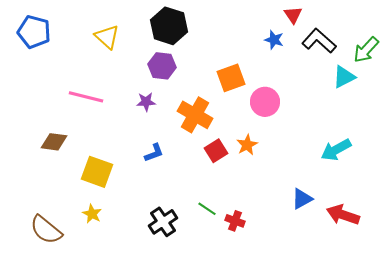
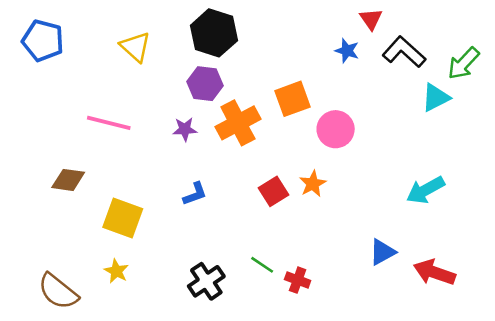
orange cross: (195, 115) -> (238, 123), moved, turned 32

